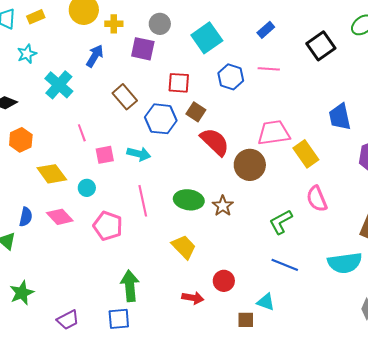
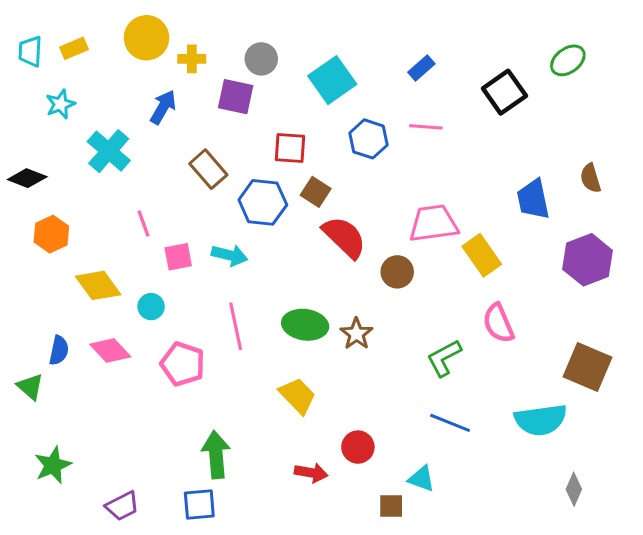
brown circle: (250, 165) -> (397, 272), size x0.7

